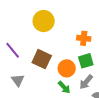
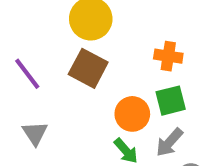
brown square: (42, 59) -> (88, 68), moved

